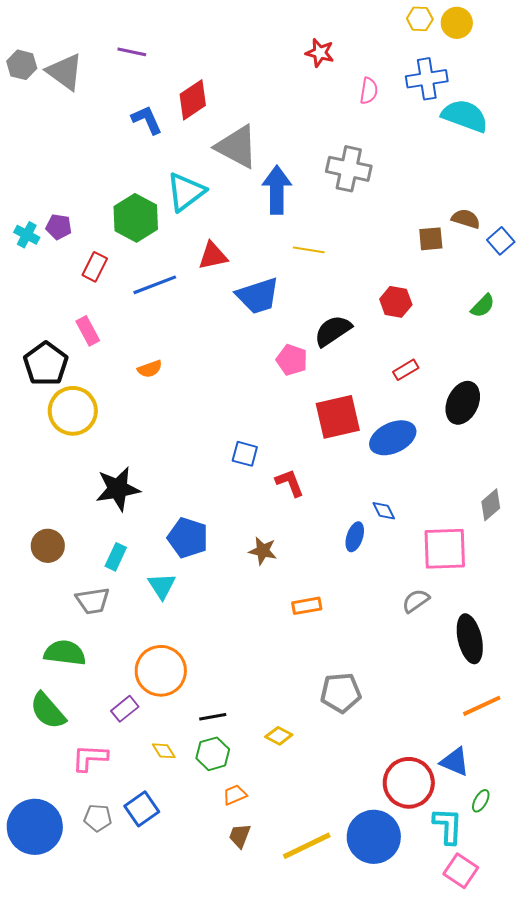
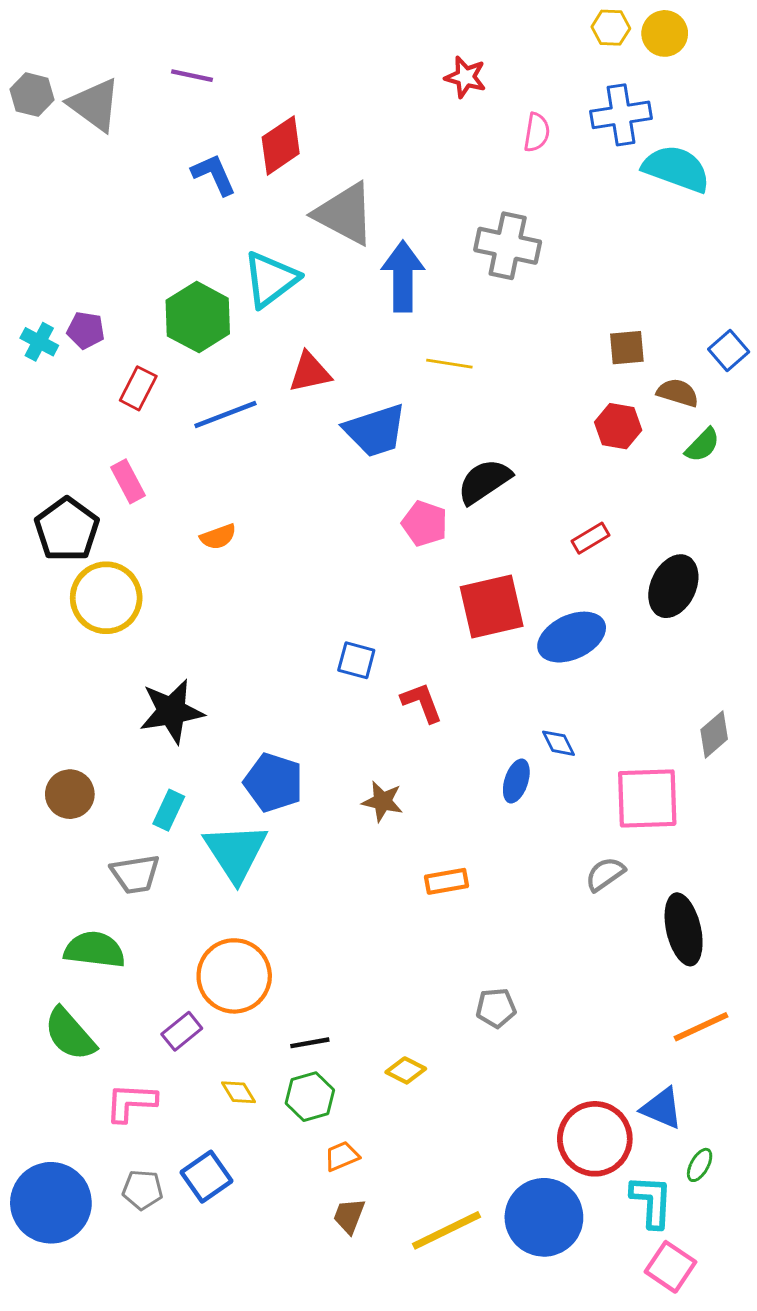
brown semicircle: (466, 219) -> (678, 393), moved
red hexagon: (396, 302) -> (618, 426), moved
cyan triangle: (162, 586) -> (236, 852), size x1.6
gray pentagon: (341, 693) -> (496, 1008), size x0.7

